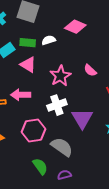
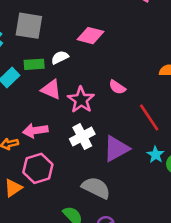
pink triangle: (28, 65) -> (51, 90), moved
purple triangle: (82, 118) -> (116, 149), turned 40
pink hexagon: (33, 130) -> (38, 168), moved

